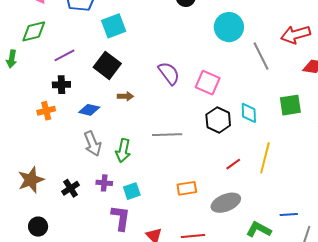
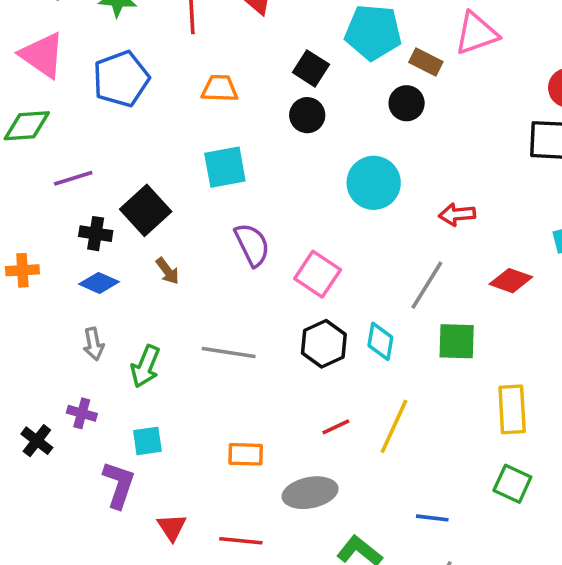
cyan square: (114, 26) -> (225, 167), moved
red arrow: (296, 35) -> (457, 214), moved, size x0.7
gray line: (261, 56) -> (427, 285), moved, turned 48
black cross: (61, 85) -> (96, 234), moved
brown arrow: (125, 96) -> (167, 271), turned 42
gray arrow: (93, 144) -> (94, 344), size x0.7
purple cross: (104, 183) -> (82, 413), moved
black cross: (71, 188) -> (37, 441), moved, turned -30
blue line: (289, 214) -> (432, 518), moved

